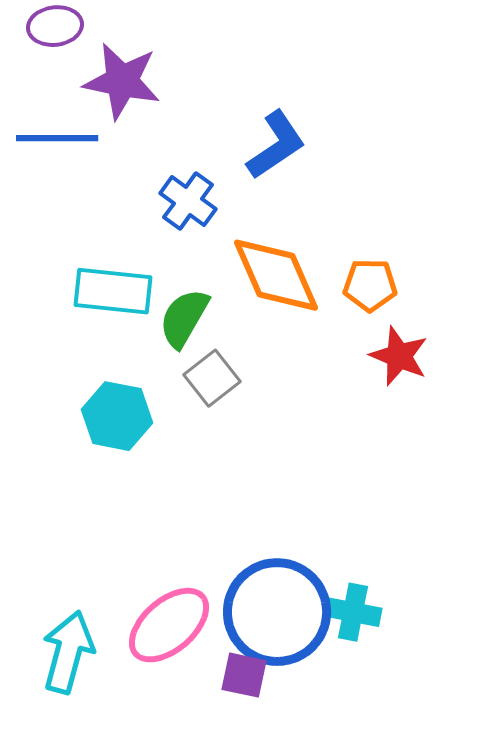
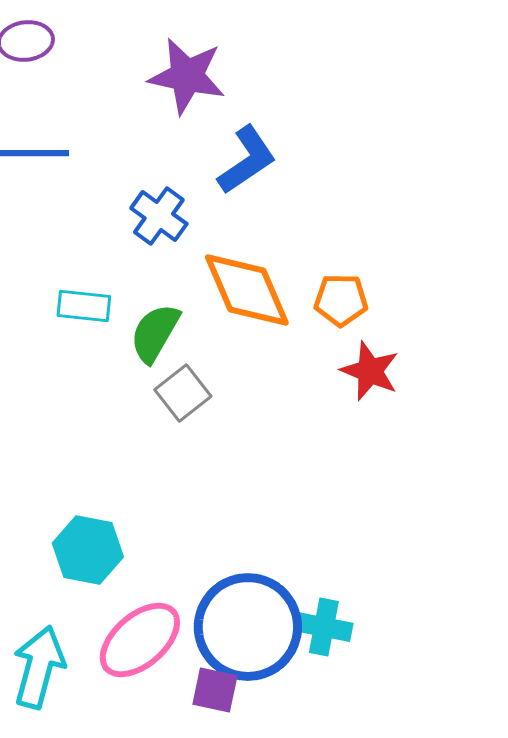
purple star: (122, 81) -> (187, 76), moved
cyan rectangle: (113, 291) -> (84, 306), size x0.7
cyan hexagon: (117, 416) -> (88, 550), moved

